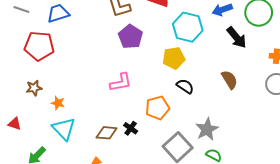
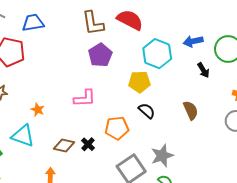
black arrow: (237, 37) -> (203, 70), size x0.7
orange star: (58, 103) -> (38, 110), moved
cyan triangle: (64, 129) -> (23, 136), turned -35

